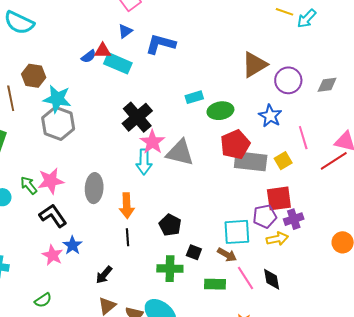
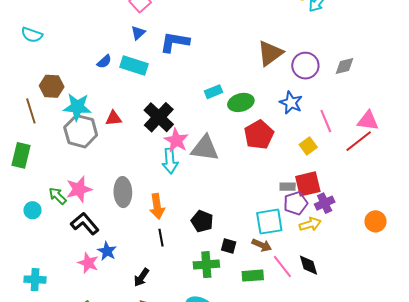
cyan semicircle: (19, 23) -> (32, 35), size x0.7
red triangle: (103, 51) -> (114, 118), moved
gray rectangle: (251, 161) -> (288, 187), moved, size x0.5

